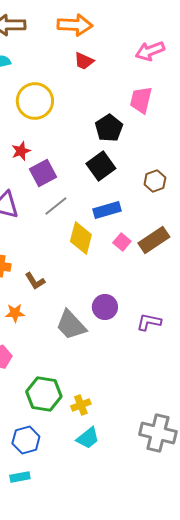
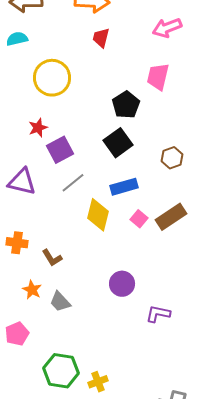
red trapezoid: (84, 61) -> (101, 38), turned 80
orange star: (15, 313) -> (32, 290), turned 30
purple L-shape: (149, 322) -> (158, 314), moved
gray trapezoid: (71, 325) -> (60, 302), moved, size x0.7

